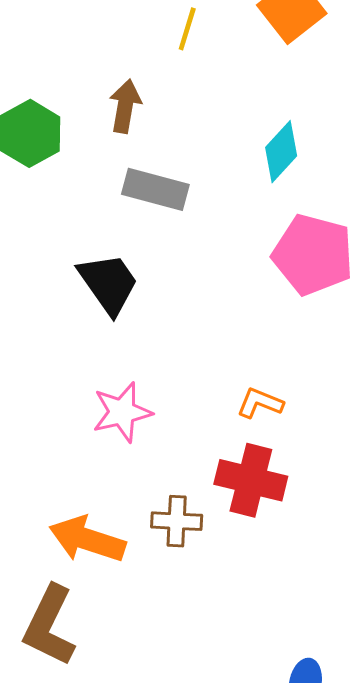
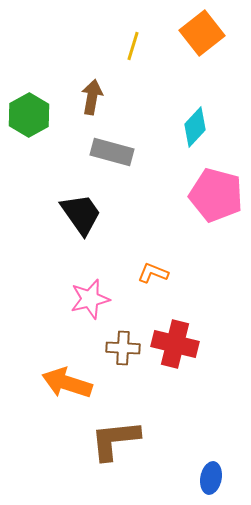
orange L-shape: (260, 403) -> (153, 273), moved
brown cross: (177, 521) -> (123, 348), moved
brown L-shape: (49, 626) -> (115, 440), moved, turned 58

